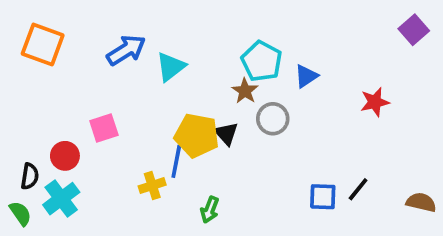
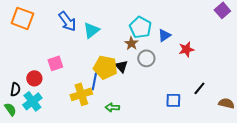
blue arrow: (126, 50) -> (67, 21), turned 85
red star: (375, 102) -> (186, 49), moved
yellow cross: (152, 186) -> (81, 94), size x1.5
black line: (358, 189) -> (199, 88), moved
green arrow: (210, 210) -> (112, 107), turned 72

